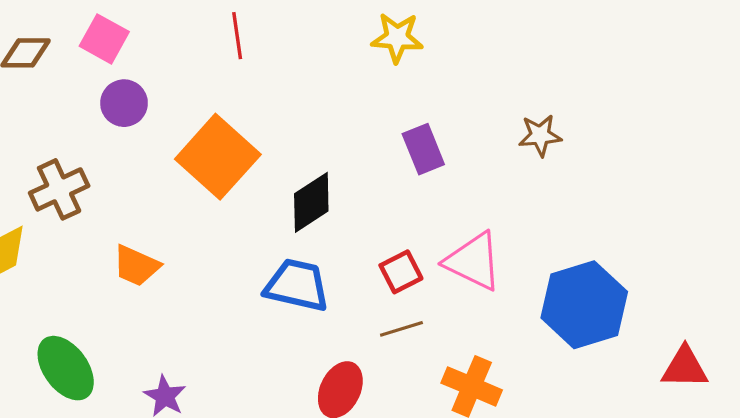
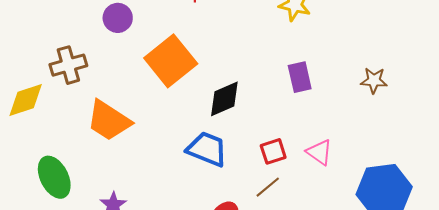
pink triangle: (473, 261) -> (319, 152), size x0.7
orange trapezoid: (136, 266) -> (109, 121), size x1.5
brown line: (401, 329) -> (268, 187), turned -32

